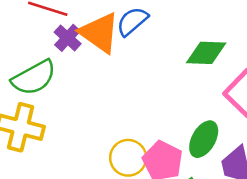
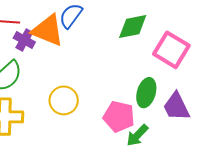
yellow circle: (128, 158) -> (64, 100), moved

